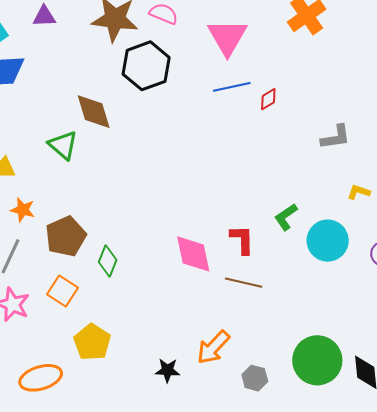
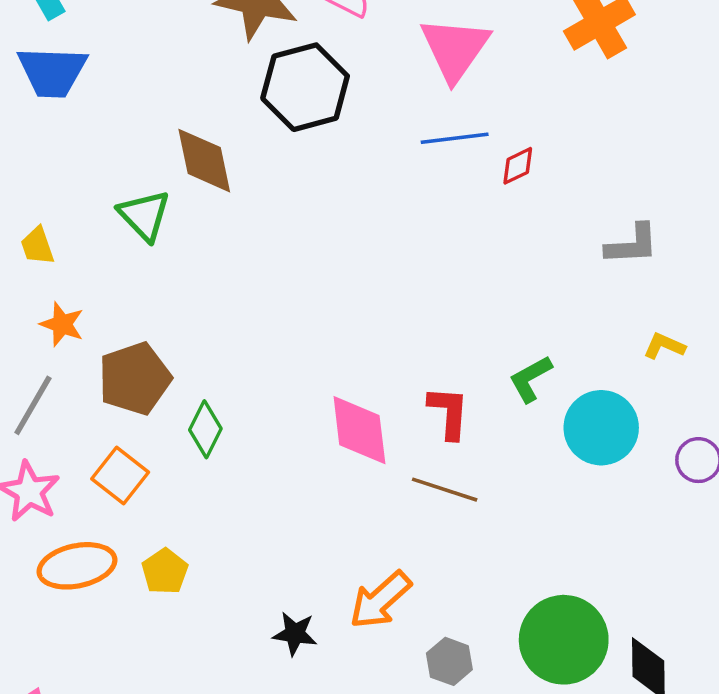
yellow pentagon: (92, 342) -> (165, 571), size x0.7
orange ellipse: (41, 378) -> (77, 566), moved

